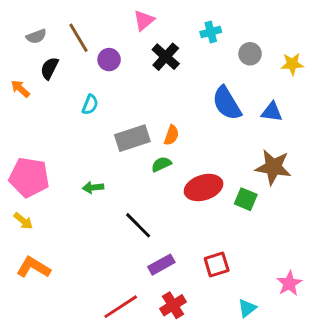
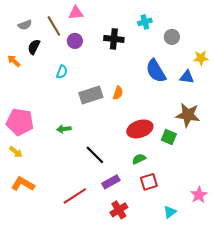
pink triangle: (144, 20) -> (76, 13), moved, turned 35
black cross: (166, 57) -> (114, 39), turned -36
yellow star: (292, 64) -> (201, 58), moved
green semicircle: (161, 164) -> (139, 159), moved
red line: (121, 307) -> (75, 196), moved

